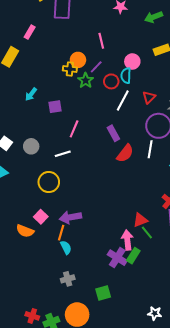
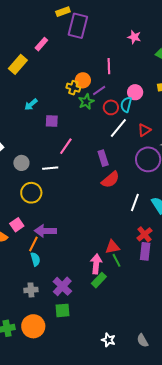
gray circle: (31, 146) -> (21, 163), moved
white line: (150, 149) -> (135, 203), moved
purple cross: (117, 258) -> (62, 286), moved

